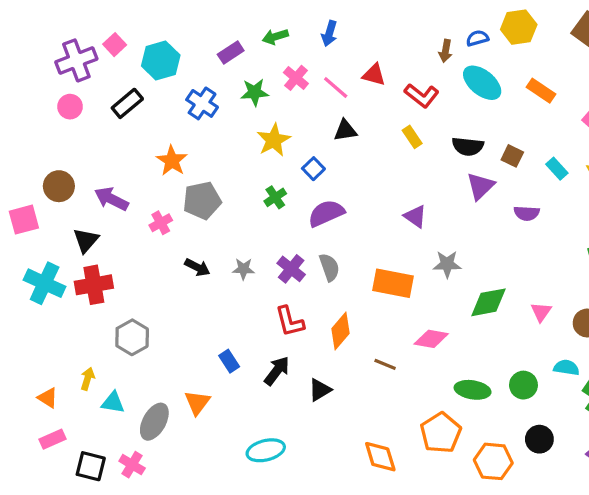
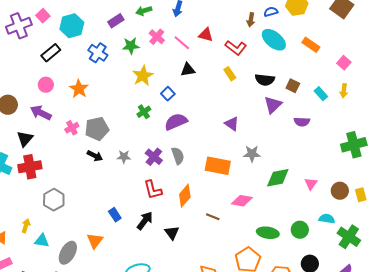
pink circle: (70, 107) -> (46, 85), moved
gray pentagon: (202, 200) -> (97, 129), moved
black triangle: (320, 390) -> (172, 233), turned -35

